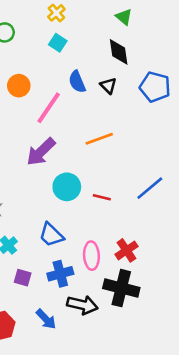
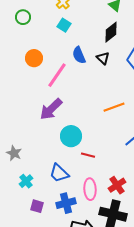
black diamond: (119, 52) -> (111, 32), turned 60
orange line: (99, 139) -> (114, 107), moved
red line: (102, 197) -> (88, 155), moved

